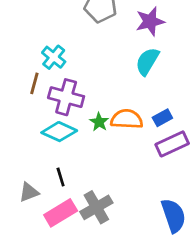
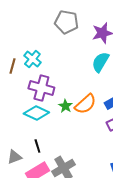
brown line: (34, 83) -> (12, 66), moved
orange semicircle: (127, 119) -> (85, 104), turned 135

